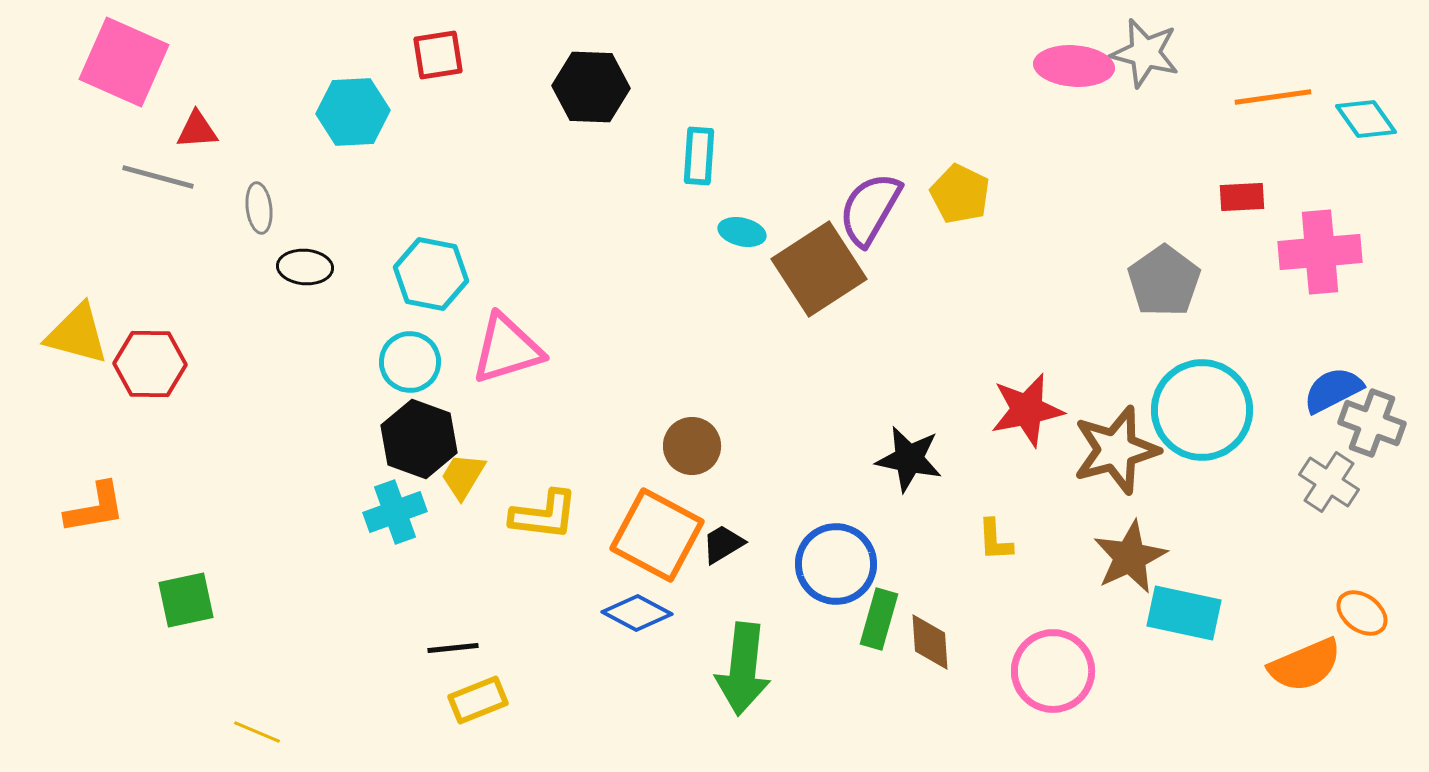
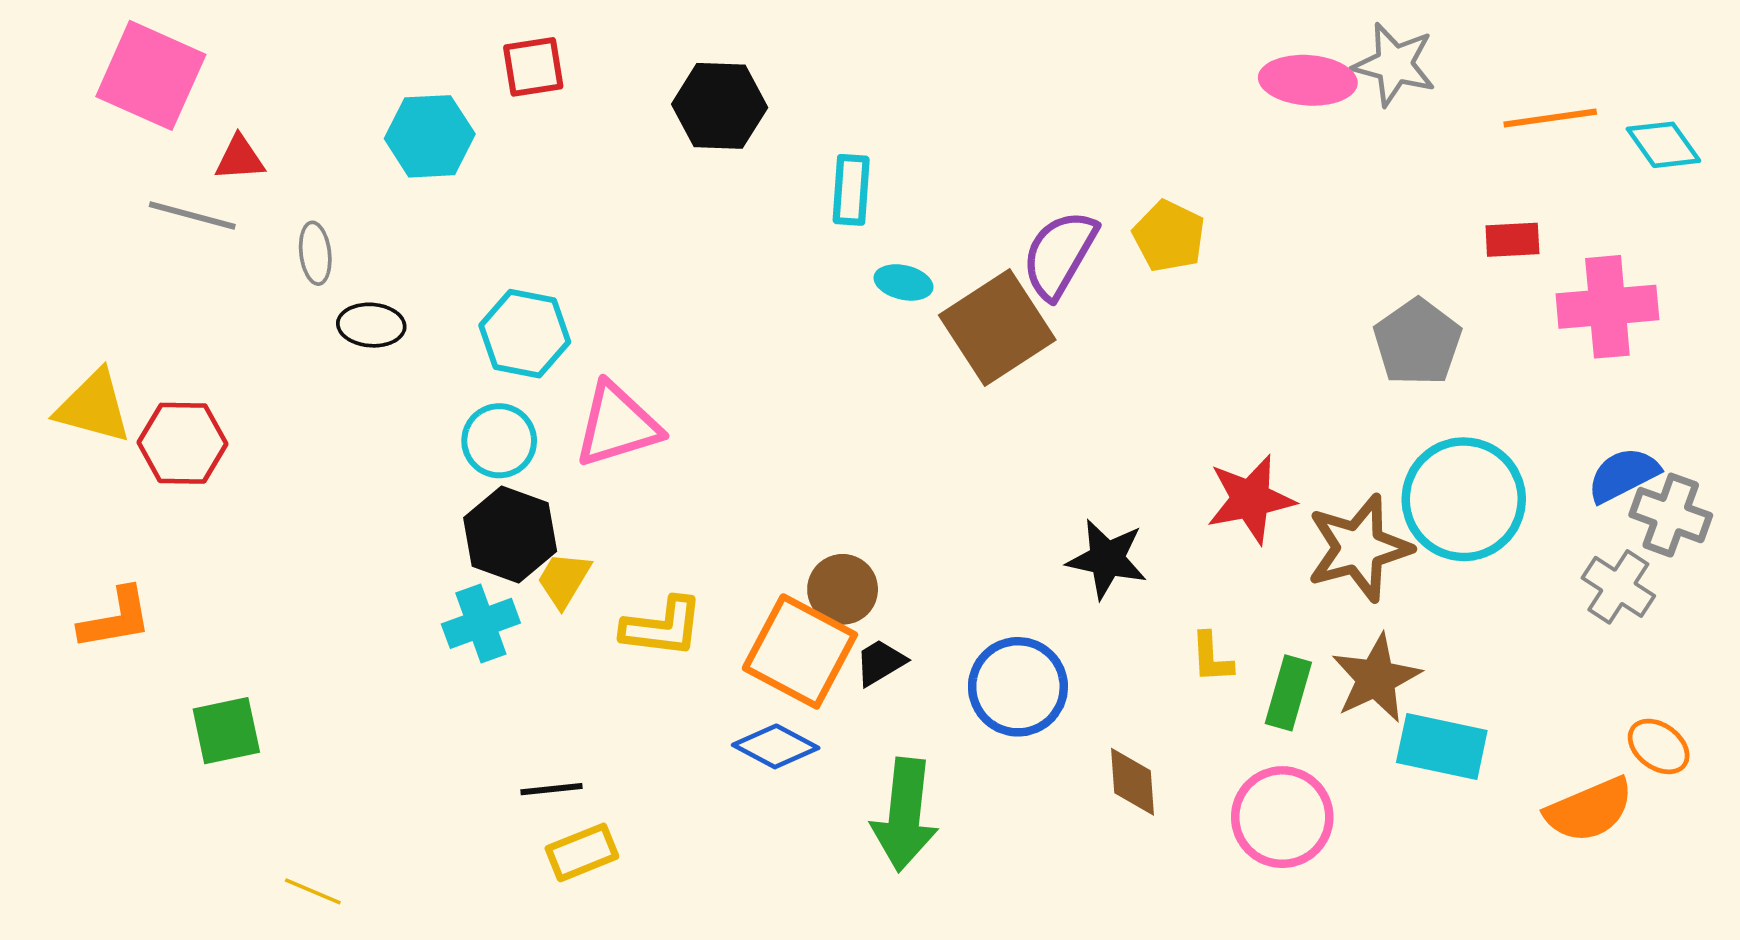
brown circle: (692, 446) -> (843, 589), moved
green rectangle: (879, 619) -> (1288, 693), moved

